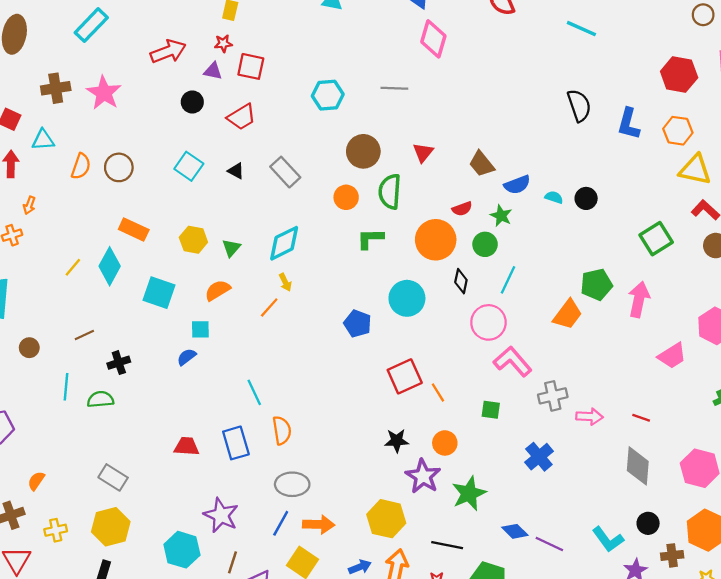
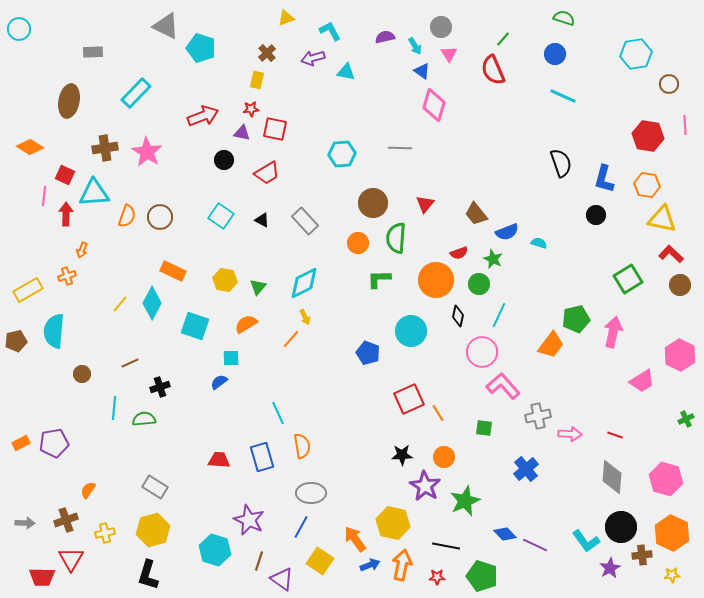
cyan triangle: (43, 140) -> (94, 193), size x1.5
black circle: (586, 198) -> (596, 215), moved
black circle: (648, 523) -> (621, 527), size x1.6
orange arrow: (319, 524) -> (355, 539), moved, turned -128

